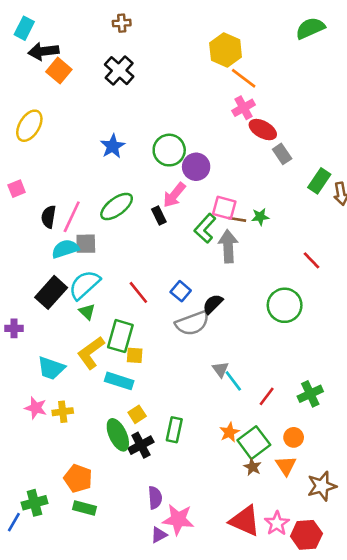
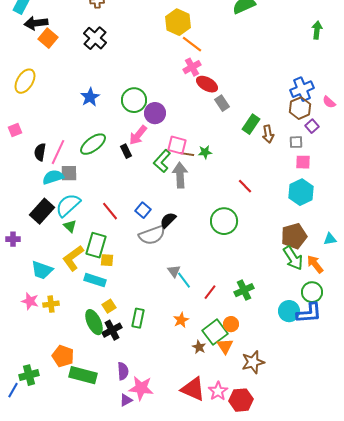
green square: (254, 443) -> (215, 332), moved
green rectangle: (84, 508) -> (83, 375), moved, size x1.5

